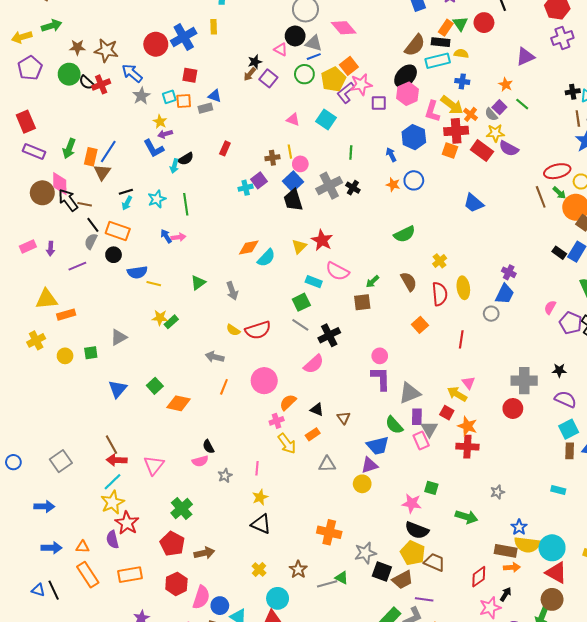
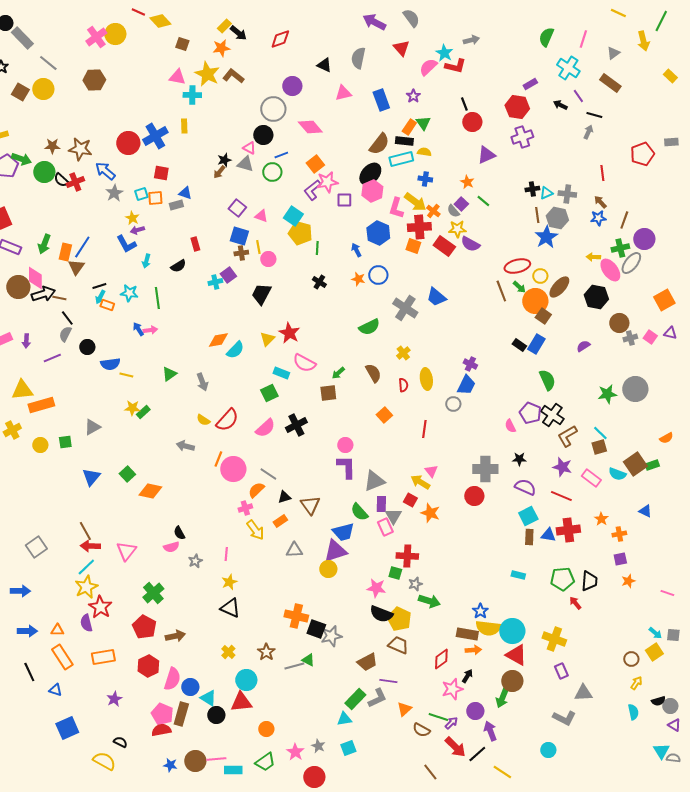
red circle: (484, 23) -> (472, 122), moved
green arrow: (52, 26) -> (21, 159), moved, turned 36
gray triangle: (314, 43) -> (245, 164), moved
purple square: (268, 78) -> (237, 208), moved
yellow pentagon: (333, 79) -> (300, 233), moved, turned -30
red rectangle: (225, 148) -> (195, 244), turned -40
black semicircle: (186, 159) -> (178, 266), moved
blue square: (293, 181) -> (239, 236), moved, turned -30
gray cross: (329, 186) -> (405, 308), moved, turned -30
cyan star: (157, 199) -> (129, 293), turned 30
black arrow: (68, 200) -> (43, 294), turned 110
black trapezoid: (293, 200) -> (261, 294), turned 45
orange rectangle: (118, 231) -> (107, 305), moved, size x0.6
red semicircle: (440, 294) -> (403, 385), size x0.6
pink semicircle: (550, 307) -> (510, 426), moved, turned -56
orange rectangle: (66, 315) -> (41, 405), size x1.4
gray line: (300, 325) -> (268, 474), moved
red semicircle: (258, 330) -> (227, 420), turned -30
pink semicircle: (314, 364) -> (265, 428), moved
orange line: (224, 387) -> (218, 459), moved
black triangle: (317, 410) -> (284, 497), turned -40
brown triangle: (344, 418) -> (310, 505), size x1.5
red cross: (467, 447) -> (407, 556), moved
purple triangle: (369, 465) -> (335, 551), size x1.4
gray star: (497, 492) -> (415, 584), moved
yellow pentagon: (413, 553) -> (399, 619), moved
black square: (382, 572) -> (316, 629), moved
blue triangle: (38, 590) -> (55, 690), moved

